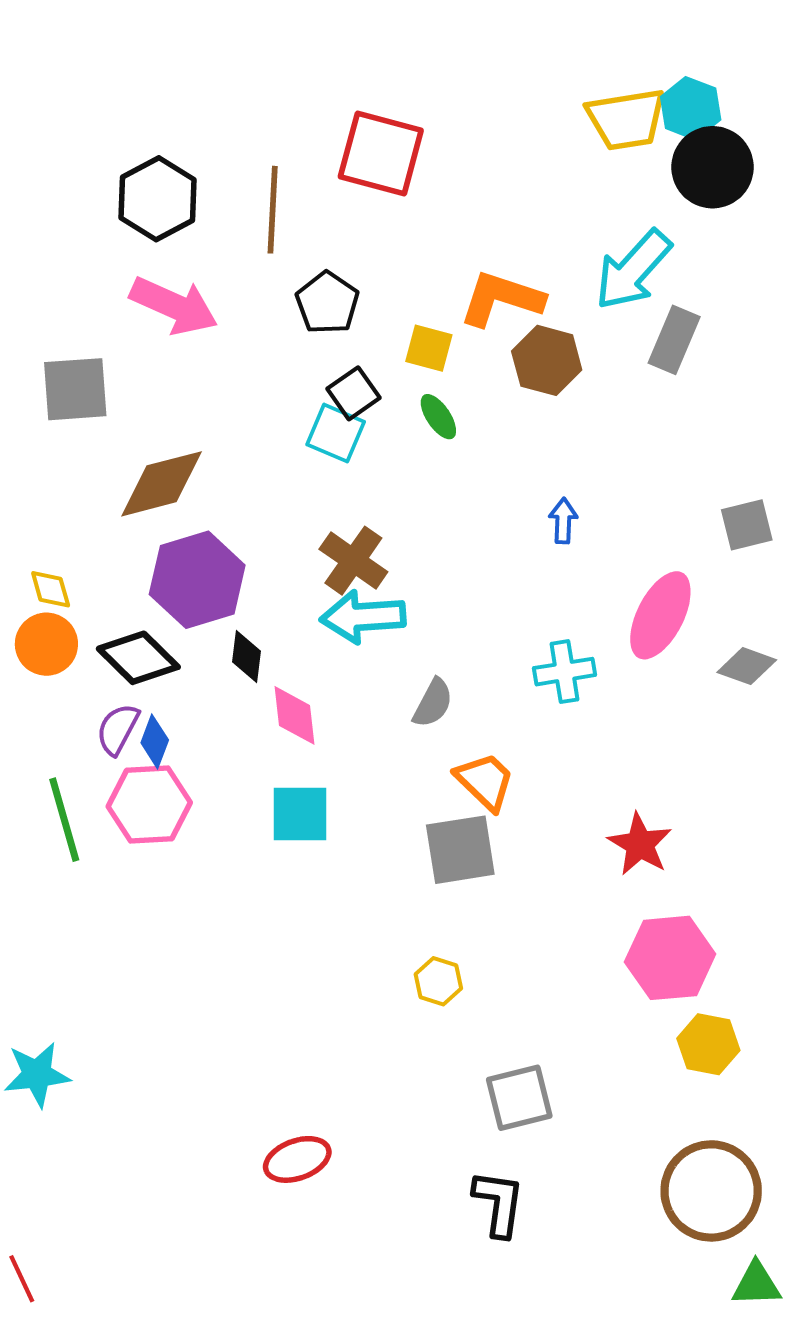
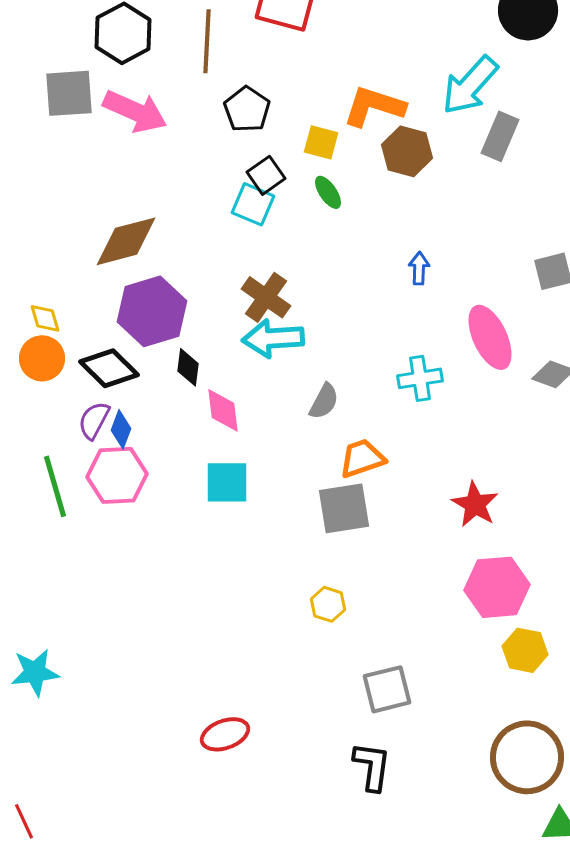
gray square: (75, 389) -> (69, 93), moved
pink ellipse: (660, 615) -> (490, 337), turned -52
orange trapezoid: (485, 781) -> (362, 458), turned -63

